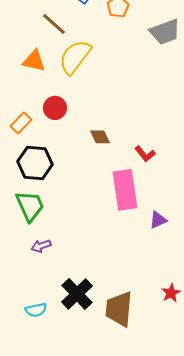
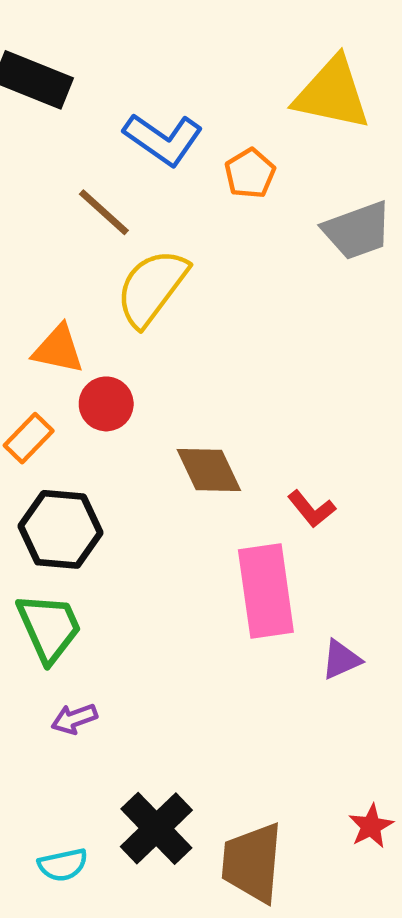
orange triangle: (34, 61) -> (58, 349), moved
brown diamond: (100, 137) -> (209, 470), size x1.4

